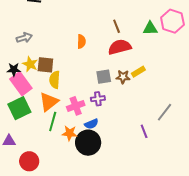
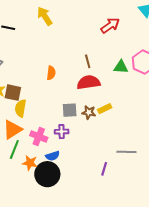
pink cross: (76, 106) -> (39, 136), turned 36
gray line: (165, 112) -> (126, 152), turned 48
purple line: (144, 131) -> (104, 169), turned 32

